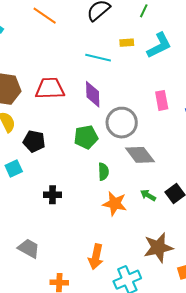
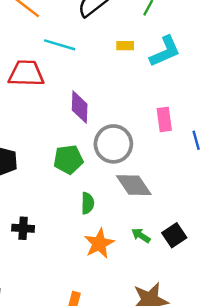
cyan line: (98, 58) -> (60, 45), moved
red trapezoid: (50, 88) -> (26, 74), moved
orange star: (115, 204) -> (99, 243), turned 30

